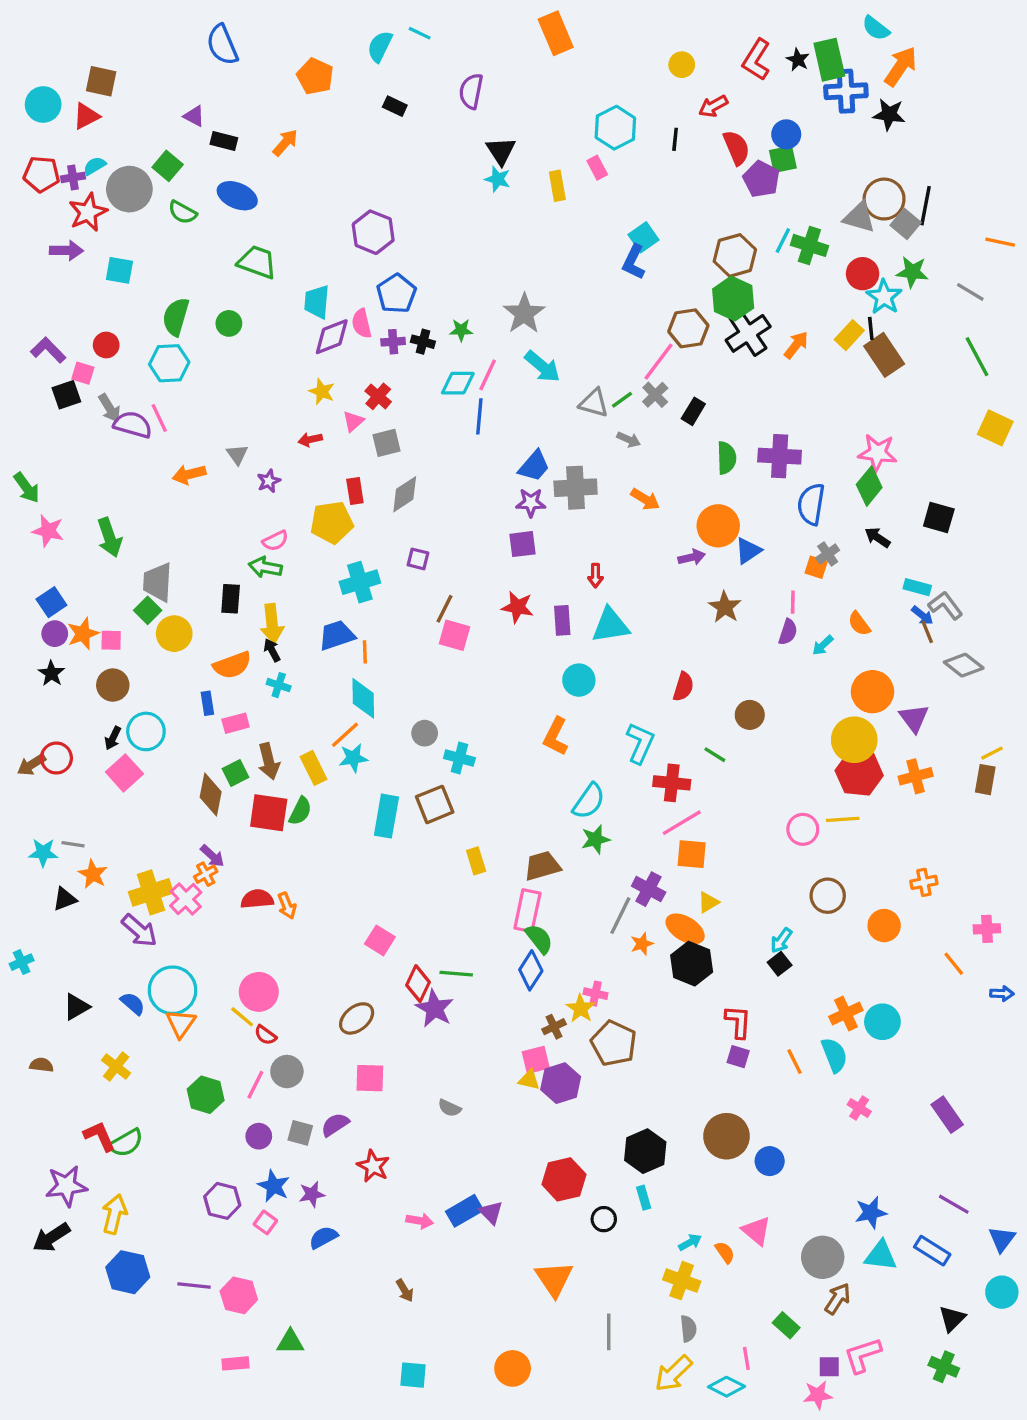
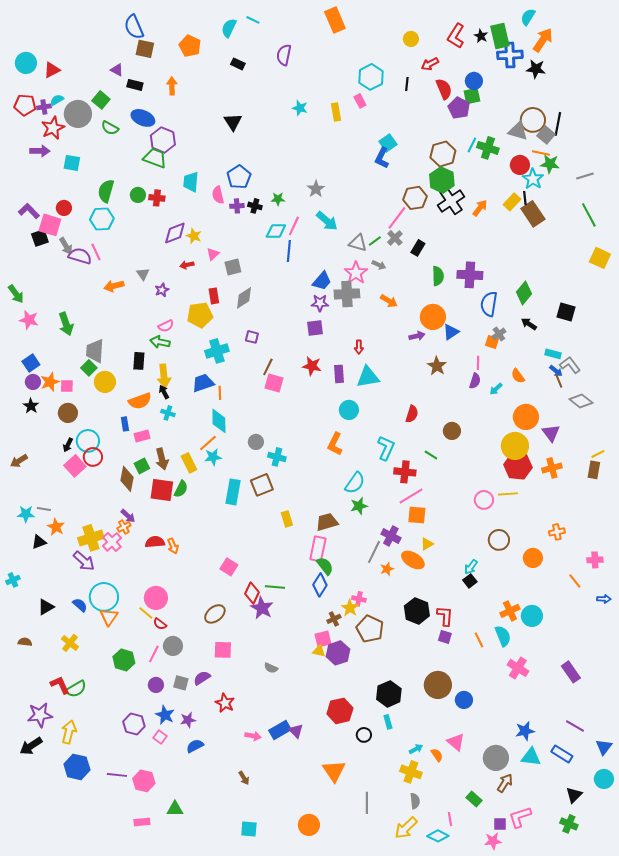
cyan semicircle: (876, 28) -> (528, 17), turned 84
brown square: (101, 81) -> (145, 49), moved
orange arrow: (285, 143) -> (172, 86), turned -42
black triangle: (501, 151) -> (233, 122), moved
purple hexagon: (373, 232) -> (163, 140), moved
orange line: (1000, 242) -> (541, 153), moved
gray line: (970, 292) -> (585, 176), turned -48
gray star: (524, 313) -> (316, 189), size x0.7
purple diamond: (332, 337) -> (175, 233), moved
pink square: (83, 373) -> (50, 225), size x1.6
red cross: (378, 396) -> (157, 198), moved, turned -35
pink star: (877, 453) -> (356, 273), moved, turned 30
red circle: (56, 758) -> (93, 457), moved
black hexagon: (692, 964) -> (417, 611), moved
pink cross: (859, 1108) -> (518, 668), size x1.5

